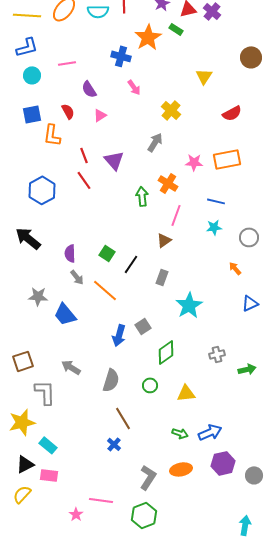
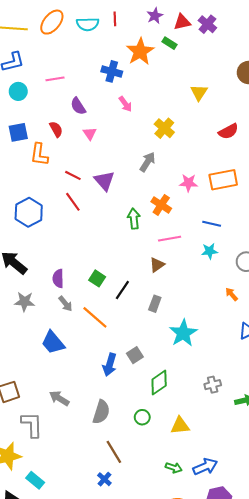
pink triangle: (100, 115) -> (90, 133), turned -32
red line: (84, 155) -> (73, 175), turned -42
pink line: (176, 215) -> (170, 239), turned 60
gray star: (38, 296) -> (25, 302), moved

